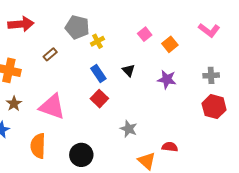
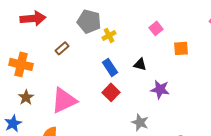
orange square: (170, 44) -> (181, 48), moved, turned 35
black triangle: (129, 70) -> (140, 64), turned -32
purple star: (167, 79) -> (160, 89), moved
pink triangle: (52, 107) -> (64, 100), turned -44

